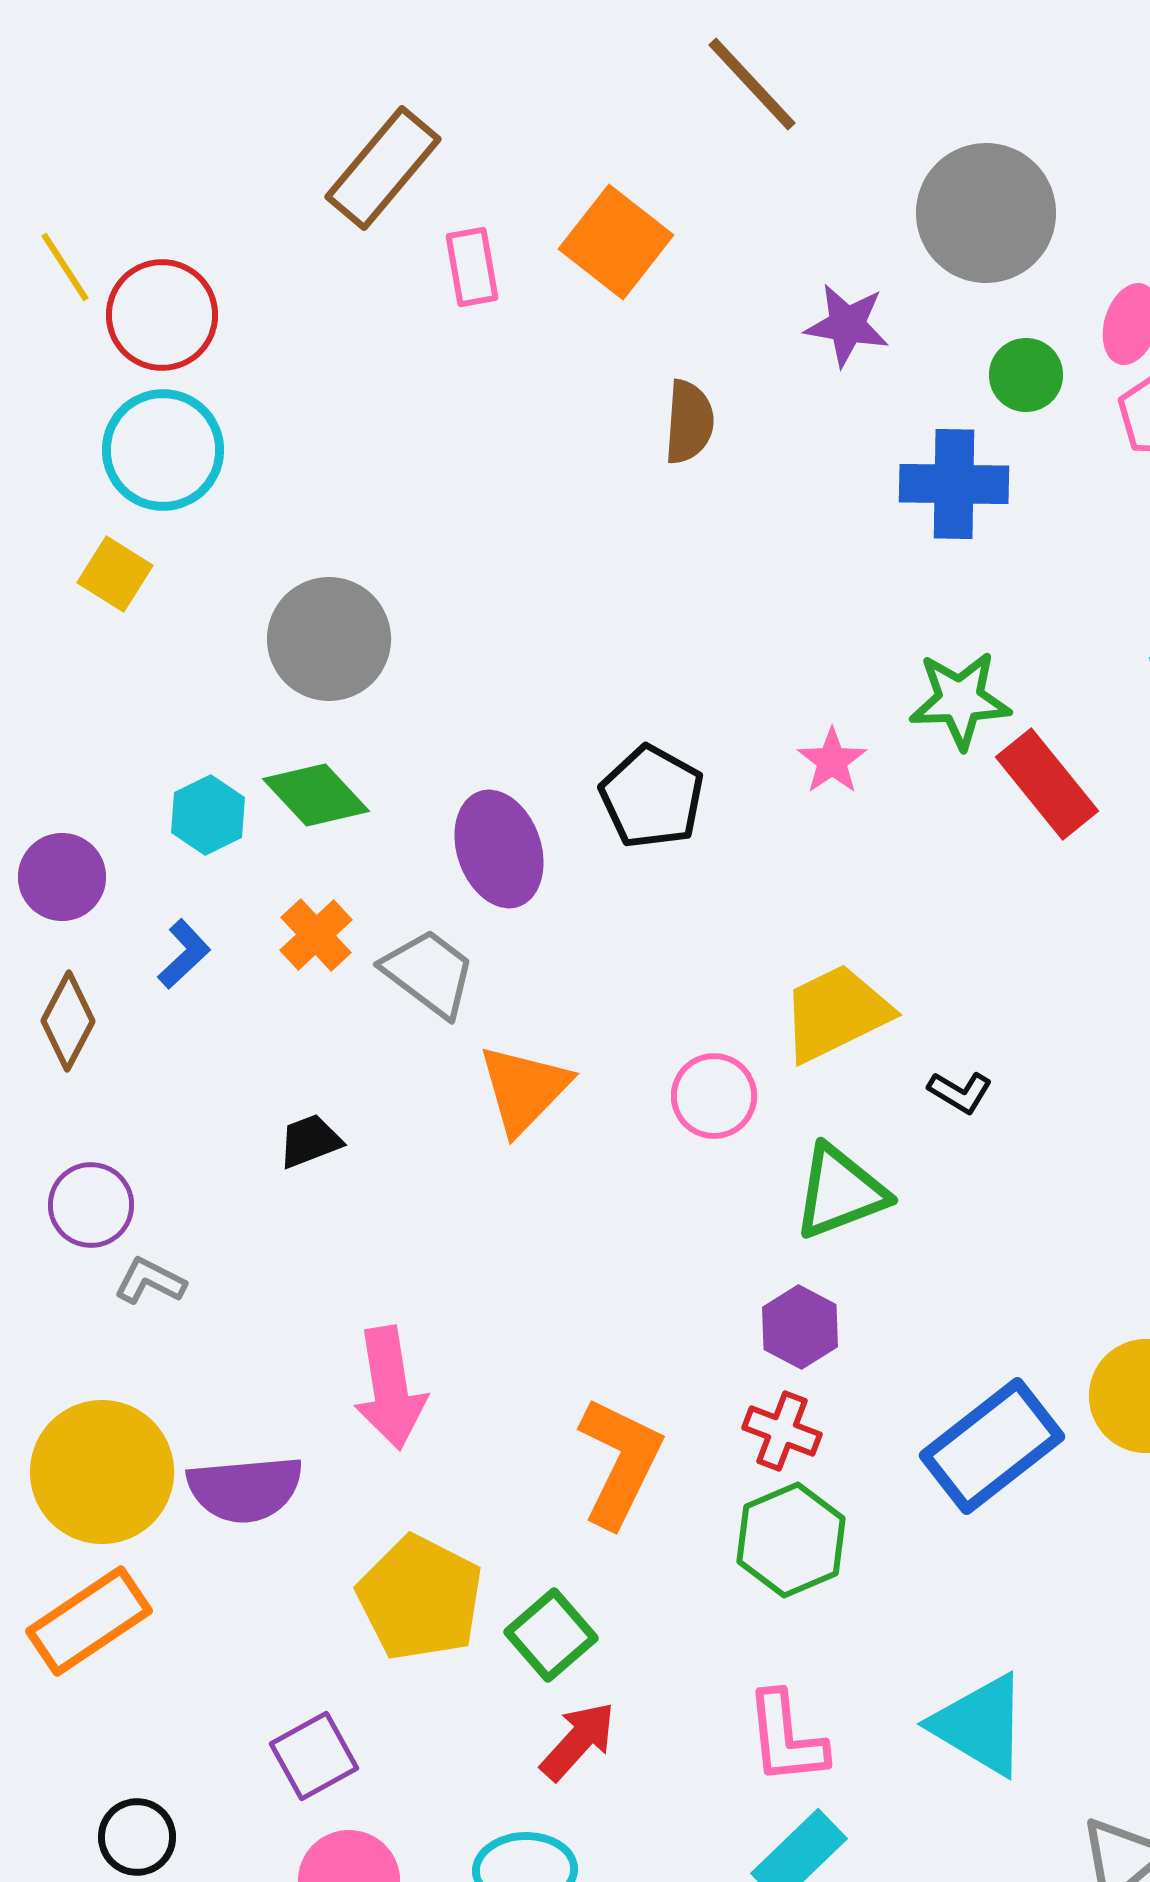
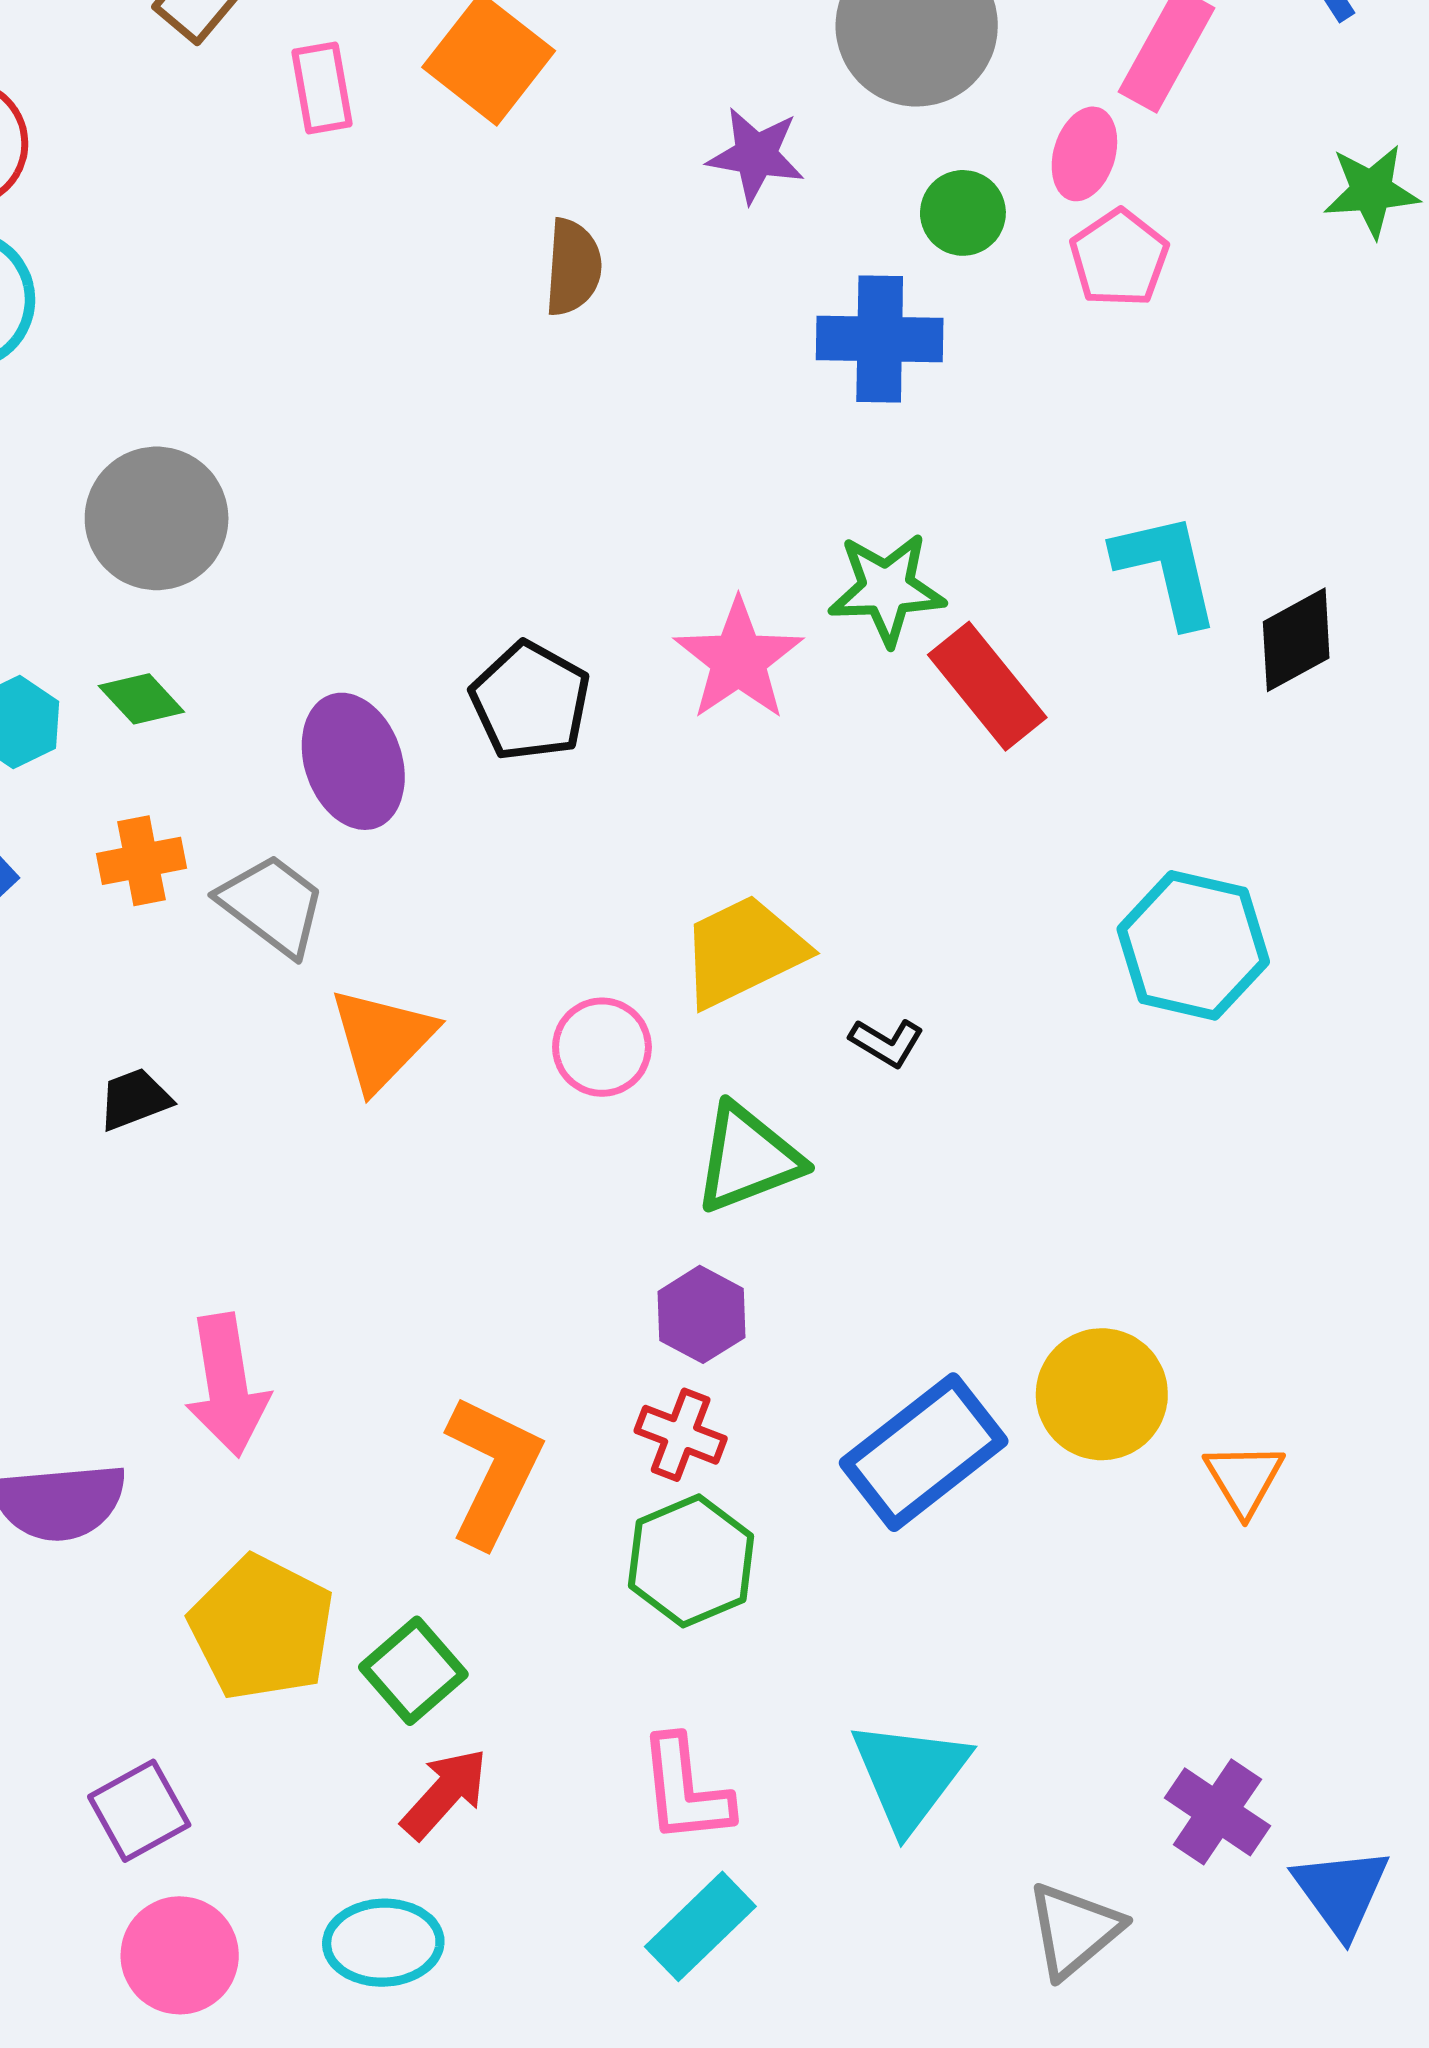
pink star: (832, 761) -> (738, 660), size x1.6
green diamond: (316, 795) -> (141, 699), size x0.7
orange cross: (316, 935) -> (141, 861), turned 32
cyan triangle: (980, 1725) -> (910, 1775), turned 36

